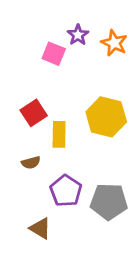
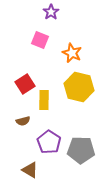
purple star: (78, 35) -> (51, 12), moved
orange star: (114, 43) -> (72, 53), moved

